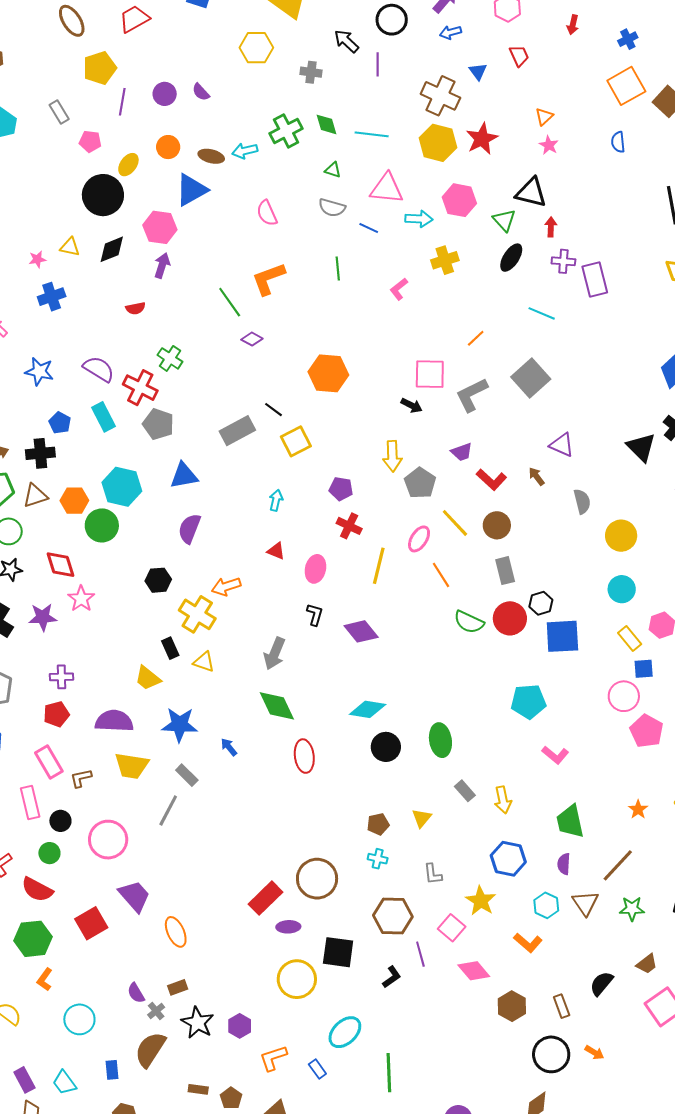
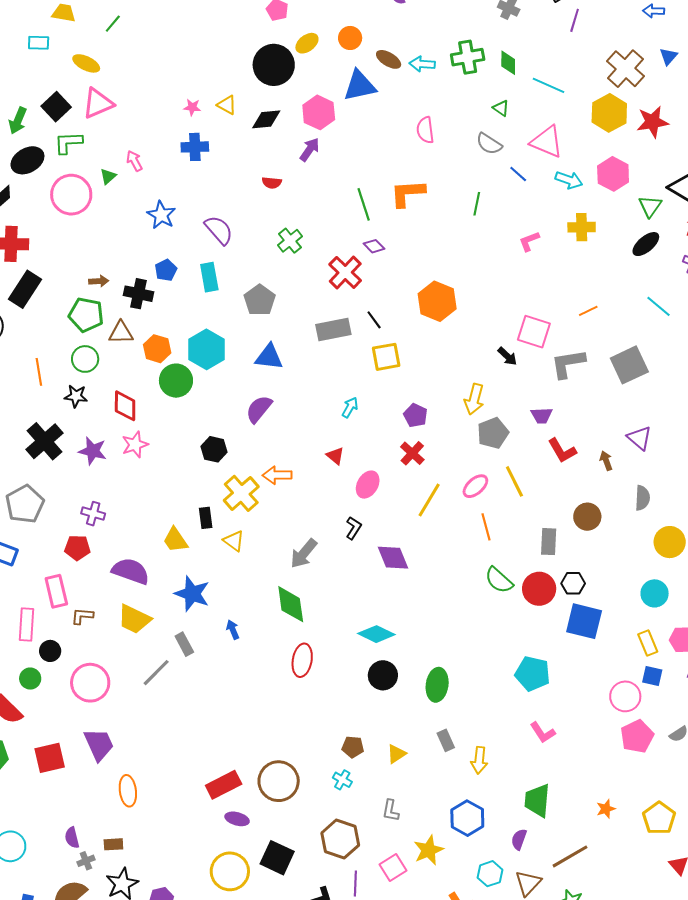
red cross: (140, 388) -> (345, 273), moved
brown circle: (497, 525) -> (587, 517), moved

